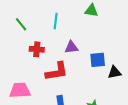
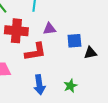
red cross: (37, 49) -> (16, 31), size x1.6

